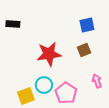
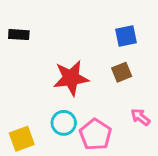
pink arrow: (97, 81) -> (140, 117), turned -32
yellow square: (26, 96) -> (22, 139), moved

